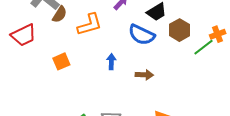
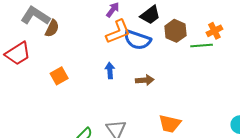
orange L-shape: (90, 25) -> (118, 32), moved
green line: (203, 47) -> (202, 45), turned 40

